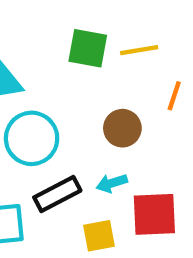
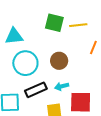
brown circle: (122, 128) -> (59, 61), moved

